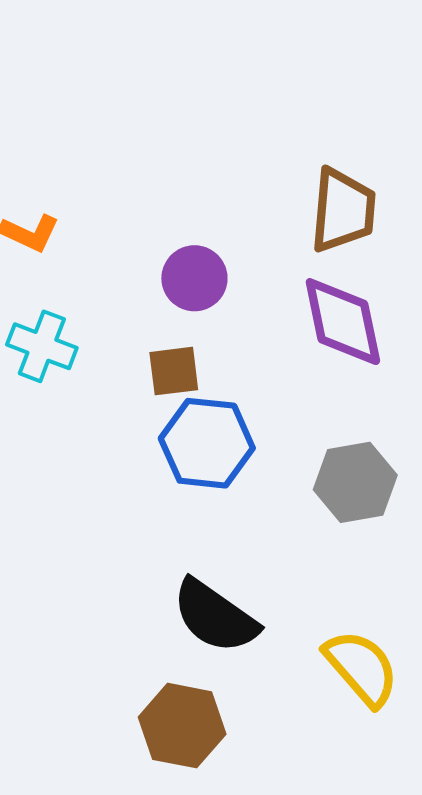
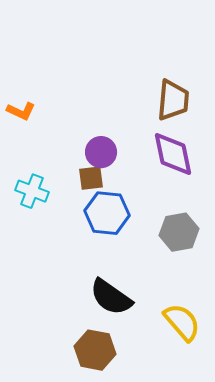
purple circle: (194, 278) -> (101, 152), moved
cyan cross: (42, 346) -> (32, 191), moved

